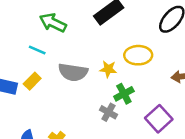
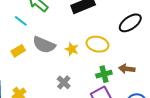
yellow rectangle: (32, 81) -> (18, 51), moved
green cross: (124, 94) -> (104, 74), moved

